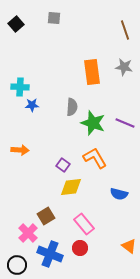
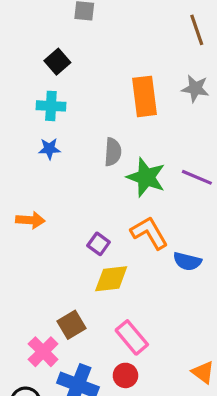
black square: (16, 24) -> (57, 62), moved
cyan cross: (20, 87) -> (51, 106), moved
blue semicircle: (119, 194) -> (187, 261), moved

